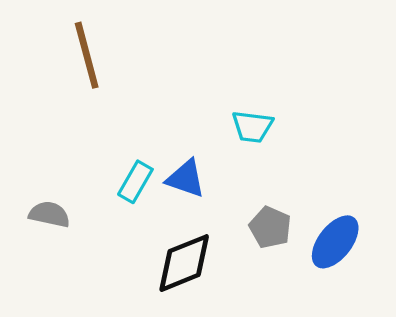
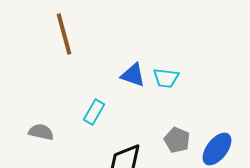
blue triangle: (186, 179) -> (133, 75), moved

